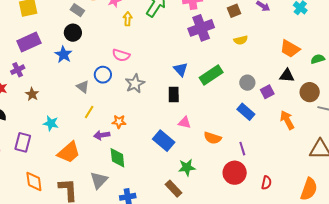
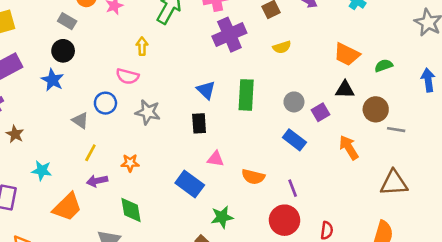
yellow arrow: (128, 19) -> (142, 46), moved
green rectangle: (211, 75) -> (246, 95), turned -50
gray star: (135, 84) -> (148, 112), turned -30
purple arrow: (102, 135) -> (97, 181), moved

